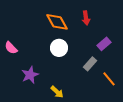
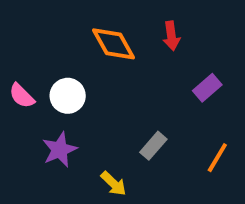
white circle: (59, 48) -> (68, 96), moved
gray rectangle: (90, 64) -> (153, 146), moved
orange line: (109, 79) -> (217, 158), turned 70

